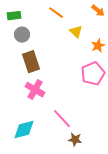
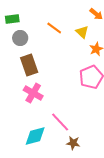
orange line: (56, 13) -> (54, 28), moved
yellow triangle: (76, 32) -> (82, 32), moved
cyan diamond: (24, 130) -> (35, 136), moved

